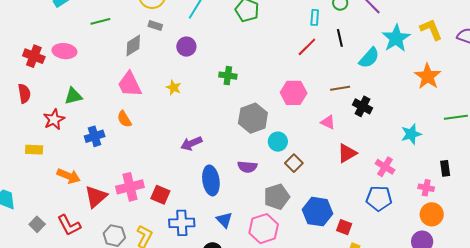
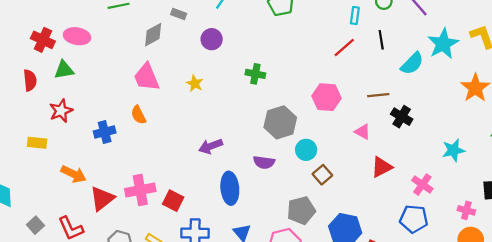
green triangle: (73, 96) -> (64, 70), moved
purple semicircle: (247, 167) -> (264, 162), moved

